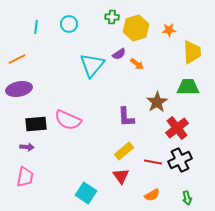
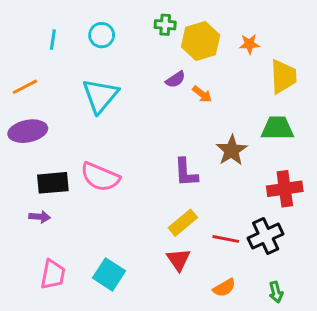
cyan triangle: (92, 65) -> (100, 96), moved
red cross: (177, 128) -> (285, 189), moved, turned 30
pink trapezoid: (25, 177) -> (53, 274), moved
cyan square: (86, 193) -> (109, 274), moved

